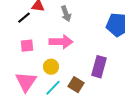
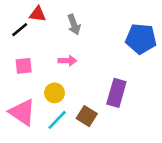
pink arrow: (61, 42) -> (67, 61), size x0.6
pink triangle: (26, 82) -> (22, 112), turned -30

